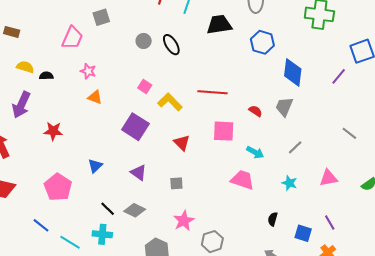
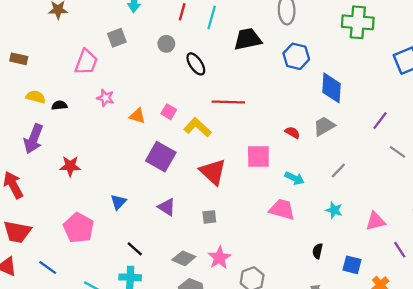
gray circle: (144, 41) -> (166, 44), moved
purple line: (339, 76) -> (380, 121), moved
red line: (213, 92) -> (228, 102), moved
orange triangle: (95, 97) -> (137, 116), moved
gray trapezoid: (284, 107) -> (324, 126), turned 40
red triangle: (182, 143) -> (213, 172), size x1.5
pink triangle: (328, 178) -> (375, 221), moved
gray diamond: (135, 210) -> (184, 258), moved
purple line: (330, 222) -> (400, 250), moved
blue line: (41, 225) -> (48, 268), moved

